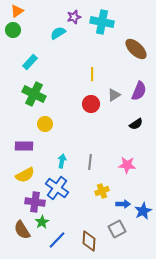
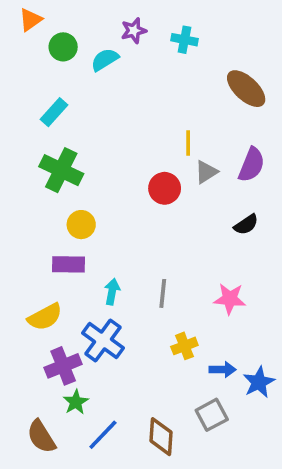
cyan cross: (102, 22) -> (184, 40), size x0.6
green circle: (13, 30) -> (63, 47), moved
yellow line: (92, 74) -> (188, 143), moved
purple rectangle: (24, 146) -> (69, 264), moved
purple cross: (35, 202) -> (63, 366), turned -30
brown semicircle: (22, 230) -> (41, 437), moved

